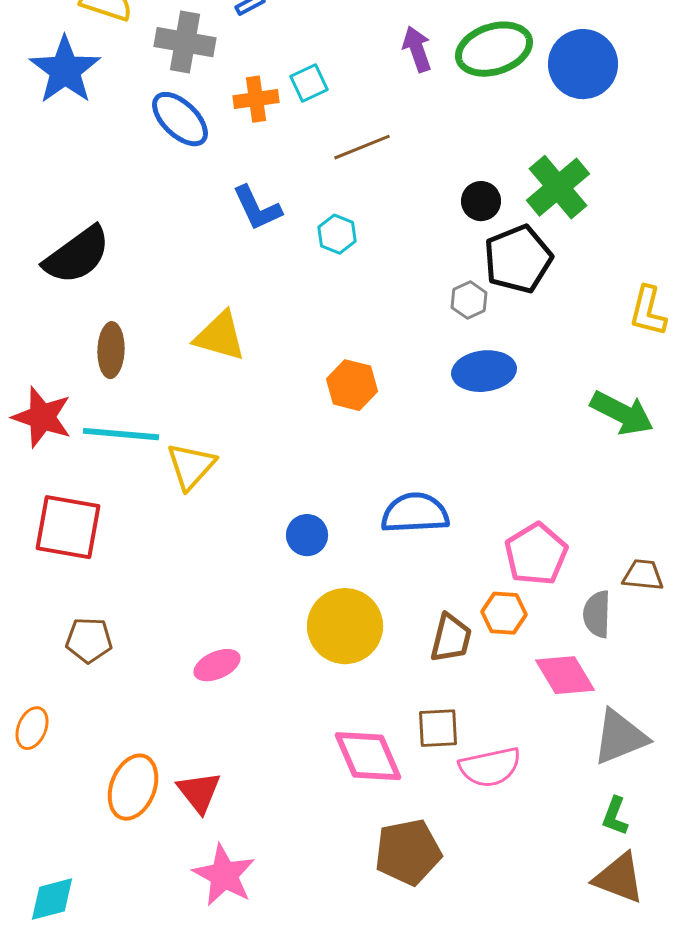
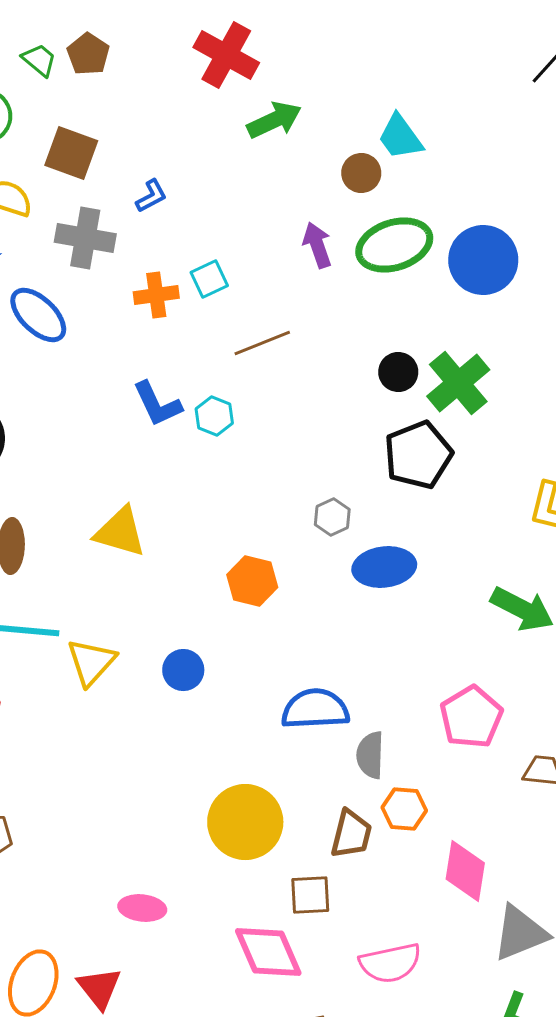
blue ellipse: (180, 119) -> (38, 315), moved
black circle: (481, 201) -> (398, 372), moved
cyan hexagon: (337, 234) -> (214, 416), moved
gray hexagon: (469, 300) -> (332, 517), moved
blue circle: (307, 535) -> (183, 670), moved
pink pentagon: (536, 554) -> (471, 717), moved
gray semicircle: (597, 614) -> (370, 755), moved
pink ellipse: (217, 665) -> (142, 908), moved, turned 30
pink diamond: (565, 675) -> (465, 871), turned 40
brown square: (438, 728) -> (310, 895), moved

